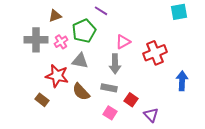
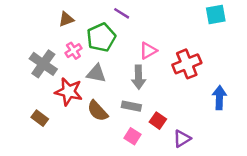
gray cross: (36, 40) -> (43, 64), moved, turned 35
brown rectangle: (42, 100) -> (40, 118), moved
purple triangle: (151, 115) -> (182, 139), turned 42

